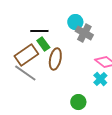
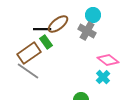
cyan circle: (75, 22) -> (93, 15), moved
brown ellipse: (55, 59) -> (58, 24), moved, turned 40

